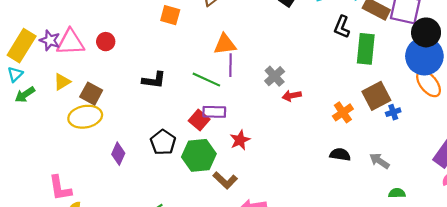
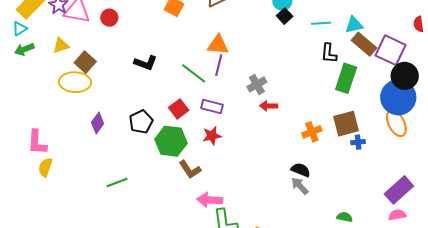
black L-shape: (342, 27) -> (329, 53), turned -30
purple rectangle: (214, 112) -> (212, 107), moved
gray arrow: (379, 161) -> (300, 186), moved

